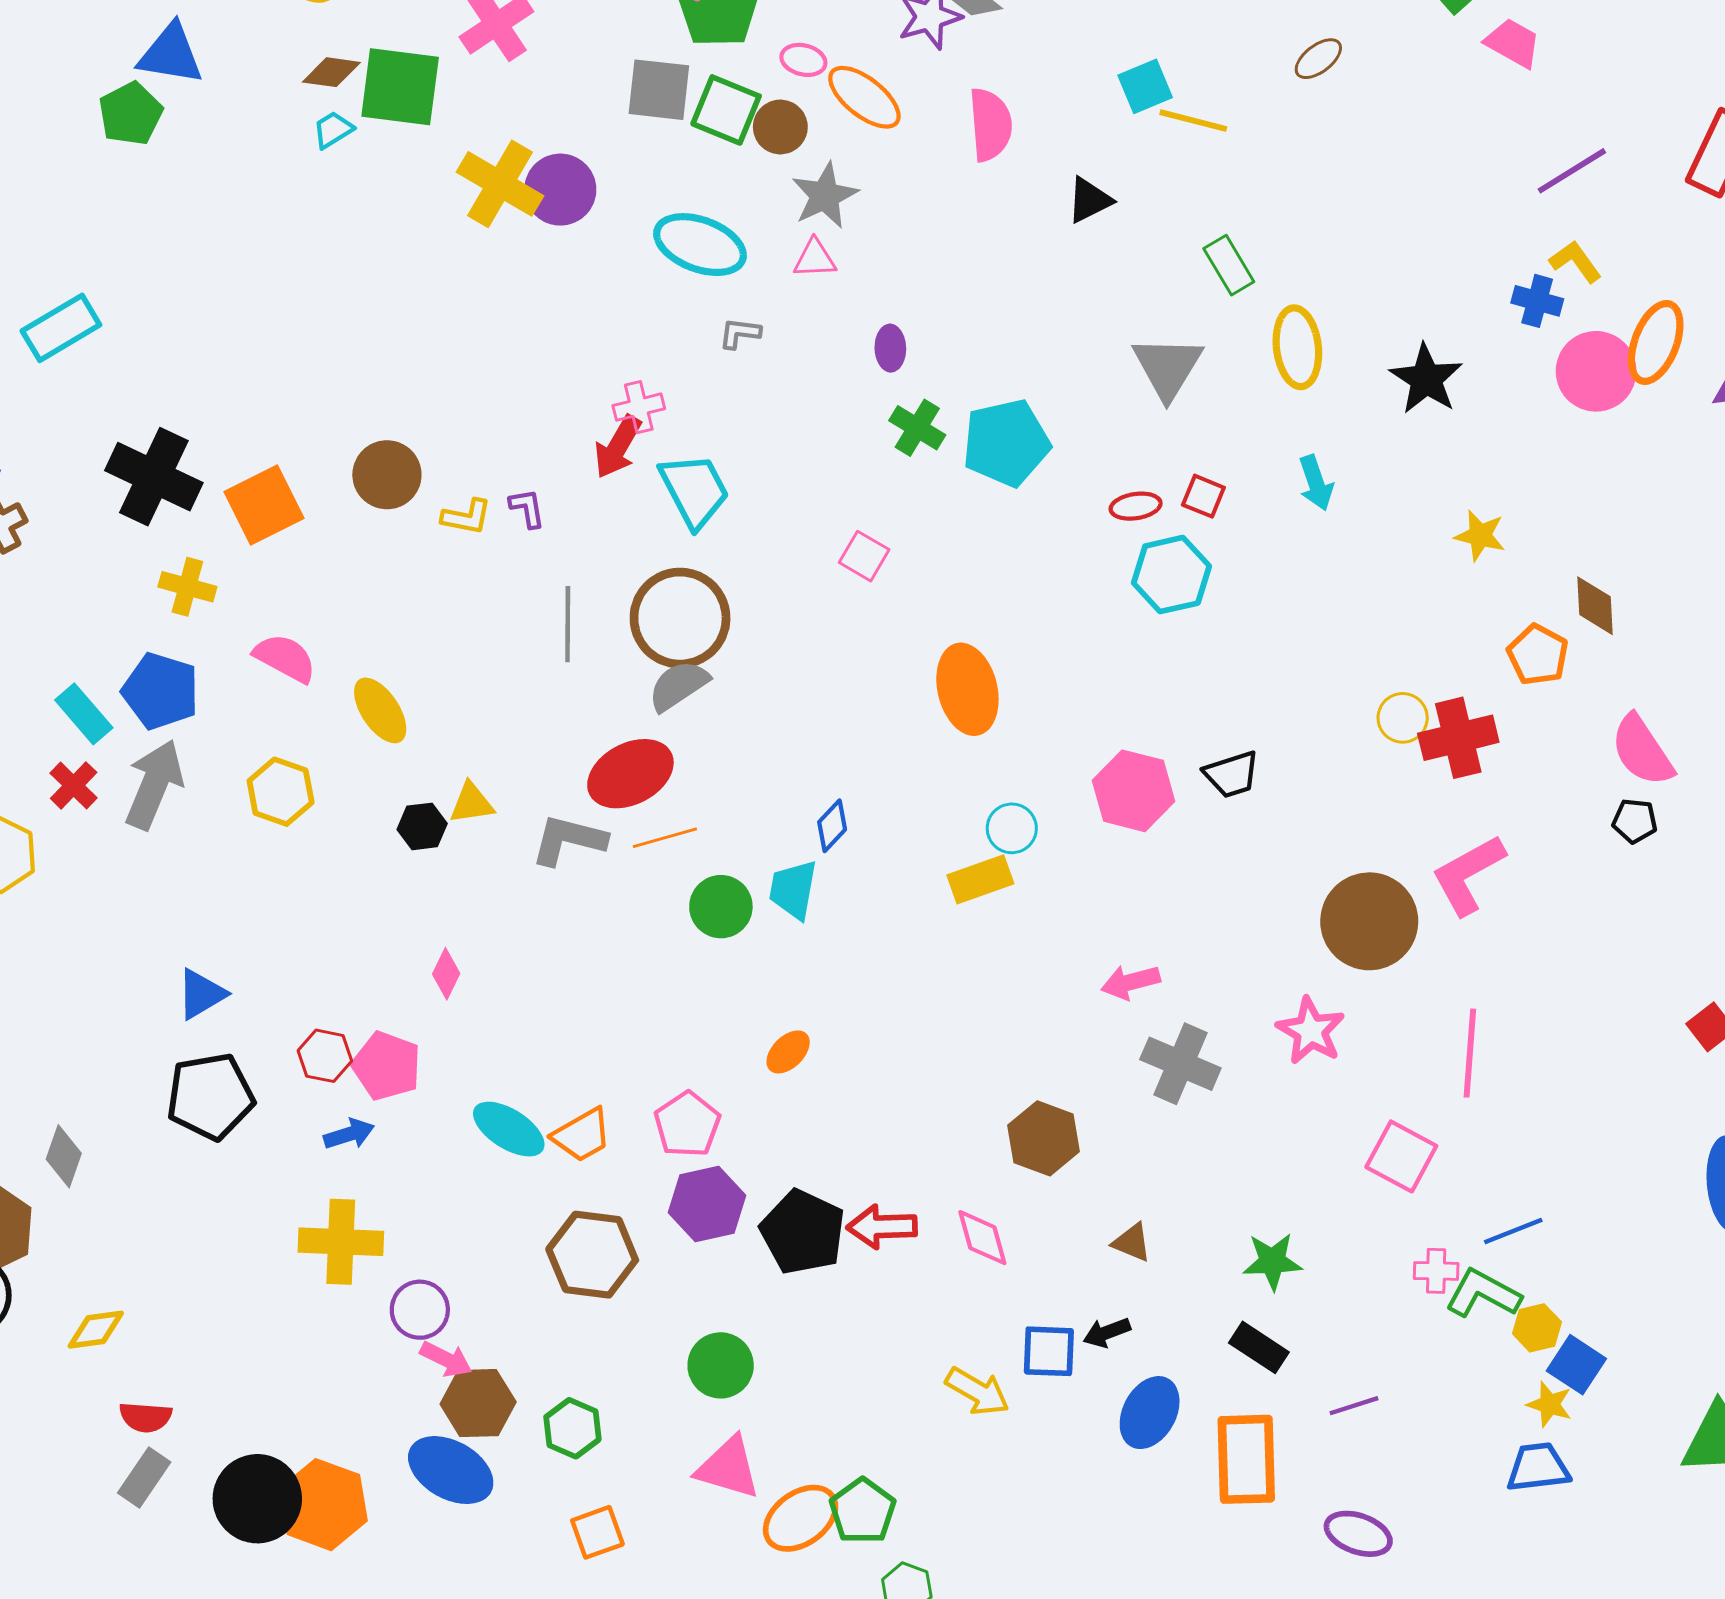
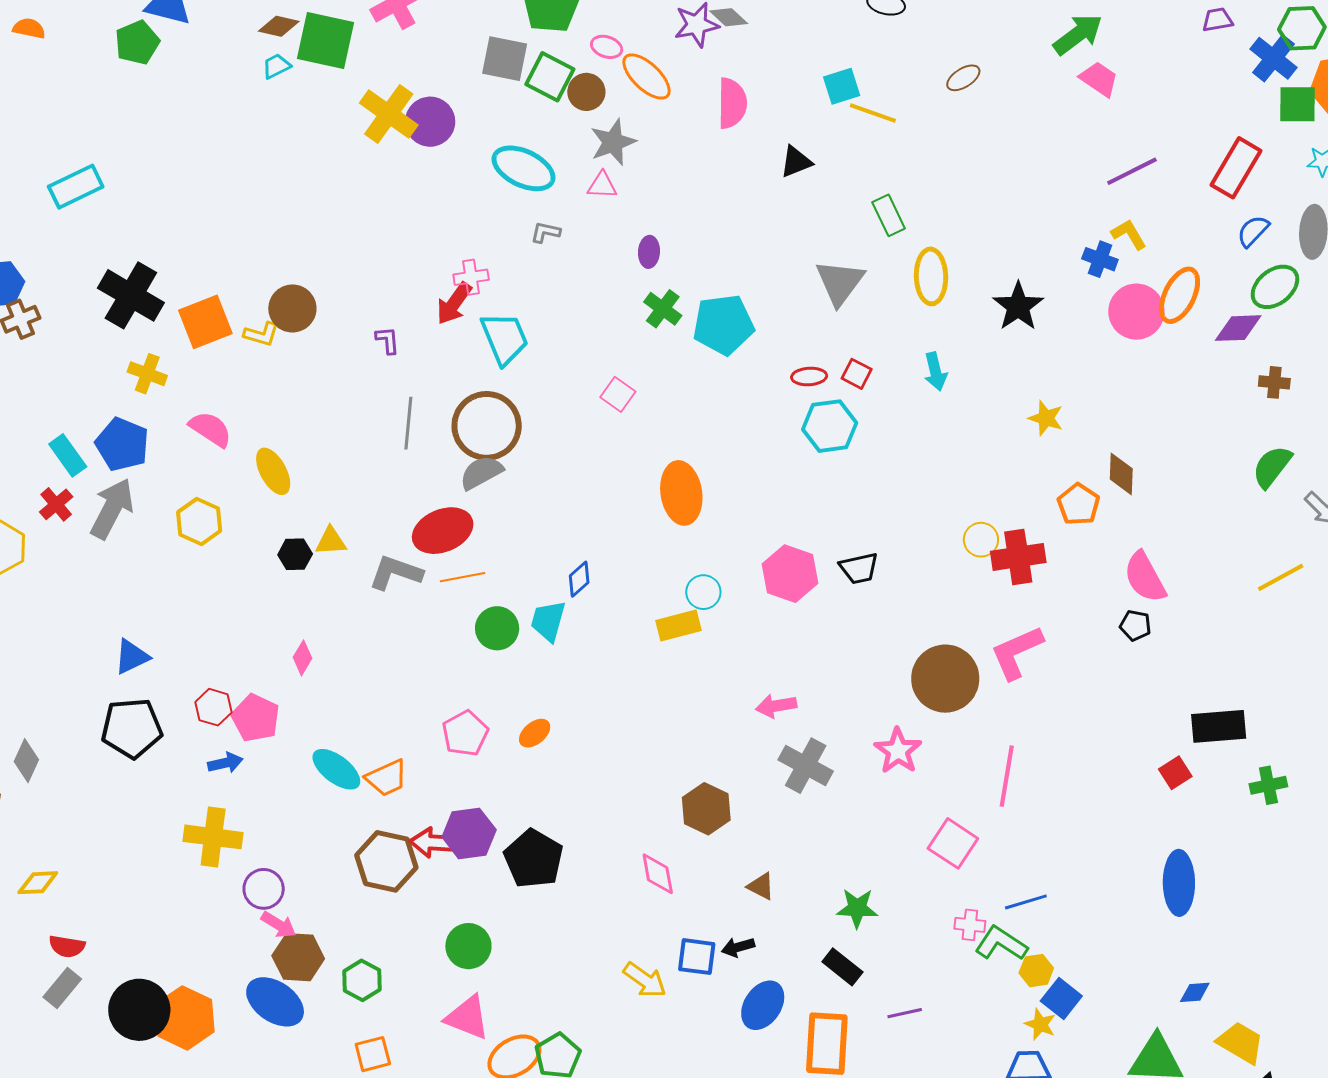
yellow L-shape: (467, 517) -> (261, 334), moved
pink pentagon: (687, 1124) -> (465, 733), moved
red arrow: (882, 1227) -> (434, 843), moved

